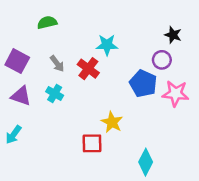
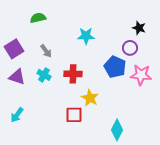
purple square: (17, 61) -> (14, 49), turned 30
red cross: (88, 69) -> (73, 74), moved, turned -36
cyan arrow: (13, 135) -> (17, 115), moved

